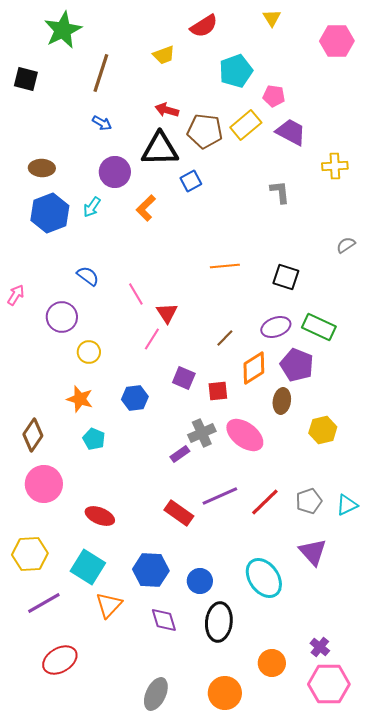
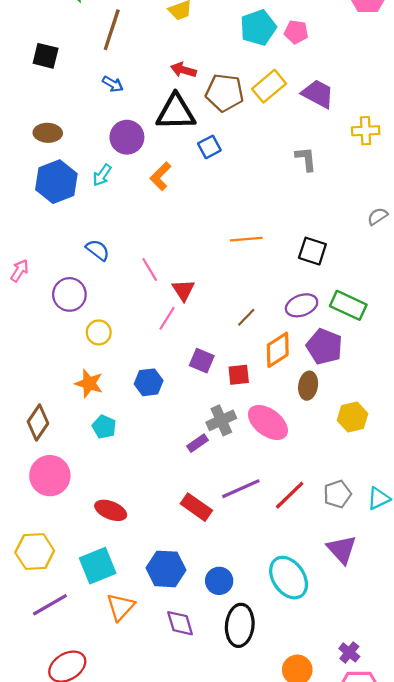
black square: (26, 79) -> (46, 56), moved
pink pentagon: (274, 96) -> (296, 32), moved
cyan square: (88, 567) -> (98, 566), turned 36

